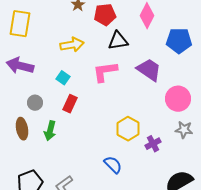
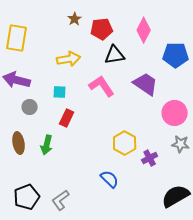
pink L-shape: (105, 72) -> (102, 86), turned 64
cyan square: (63, 78) -> (60, 92), turned -32
gray circle: (35, 103) -> (30, 107), moved

